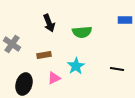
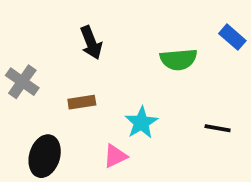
blue rectangle: (125, 20) -> (232, 37), turned 40
green semicircle: (82, 32) -> (179, 59), moved
pink triangle: (54, 78) -> (115, 156), moved

